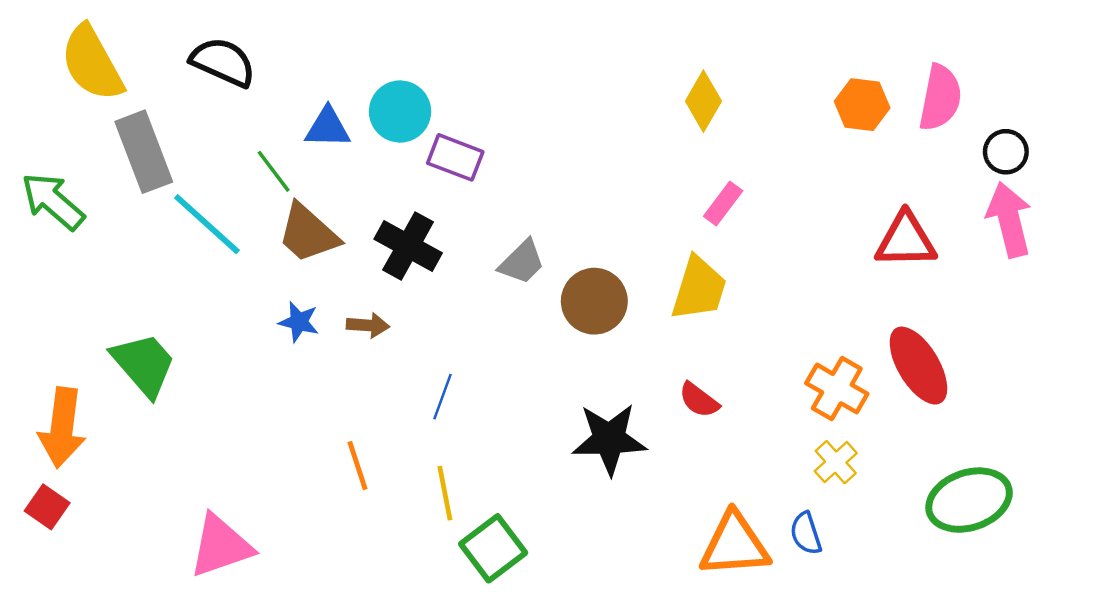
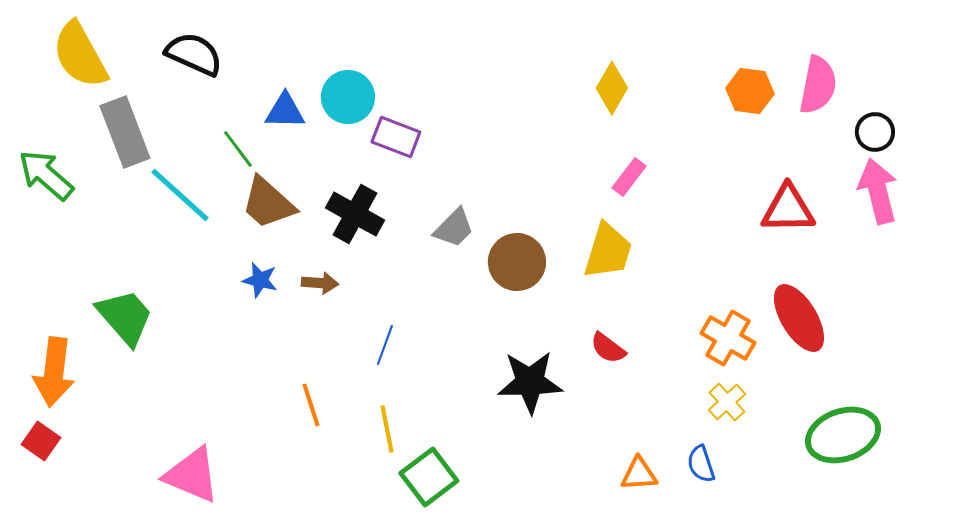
orange triangle: (735, 545) -> (639, 474), size x0.6
pink triangle: (221, 546) -> (192, 475), turned 42

